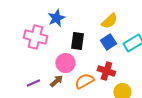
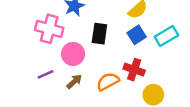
pink circle: (65, 63) -> (73, 54), moved
purple line: (33, 83) -> (46, 74), moved

